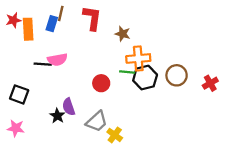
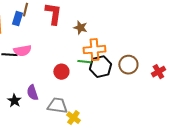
black star: (57, 116) -> (14, 101), moved
gray trapezoid: (97, 121) -> (57, 106), turned -130

